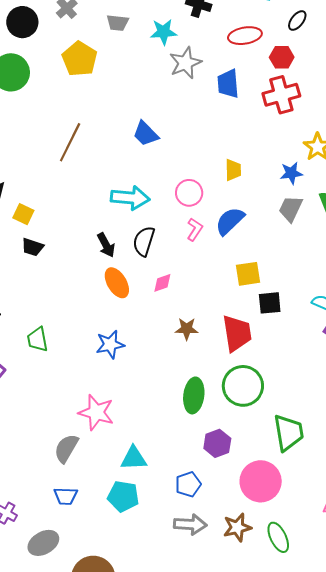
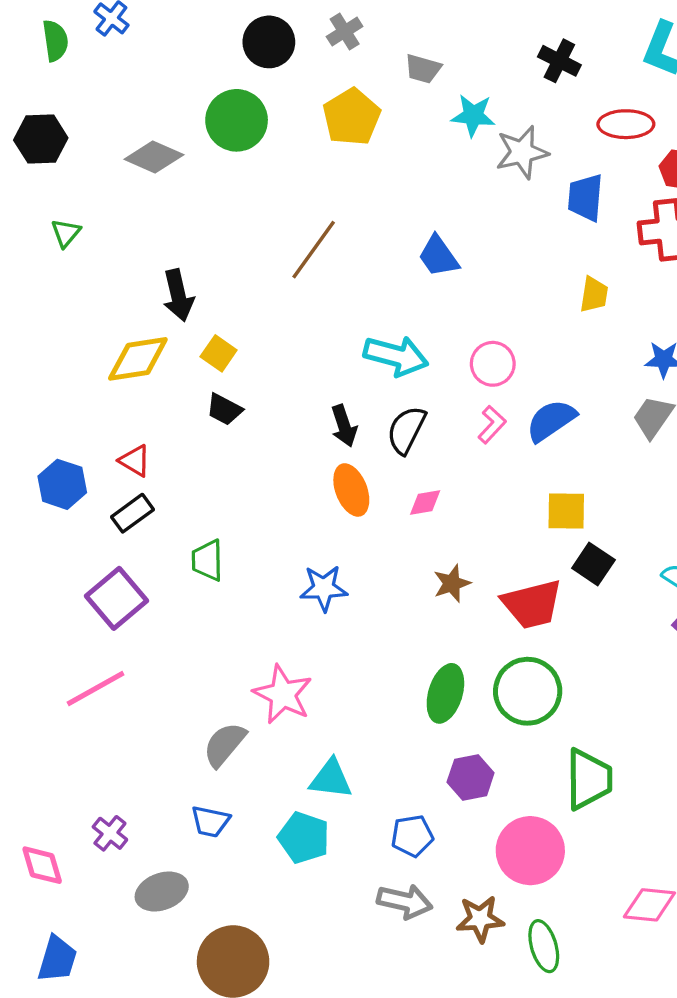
cyan star: (163, 32) -> (473, 115), moved
yellow trapezoid: (233, 170) -> (594, 295), moved
black square: (270, 303) -> (593, 564), turned 30
brown star: (187, 329) -> (452, 583), turned -30
red trapezoid: (237, 333) -> (532, 604), turned 75

